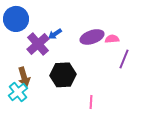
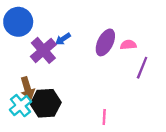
purple ellipse: (92, 37) -> (105, 42), turned -45
black hexagon: (63, 75) -> (46, 103), moved

